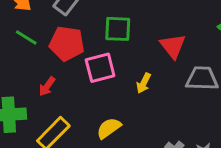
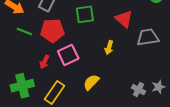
pink square: (100, 68) -> (68, 55), moved

